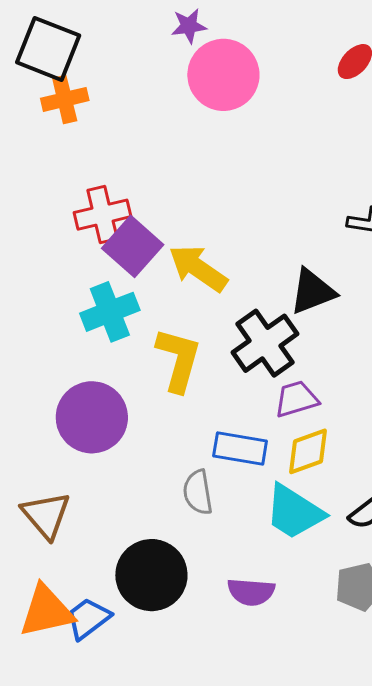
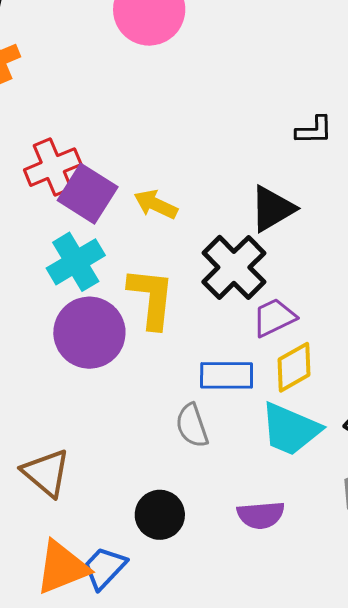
yellow arrow: (198, 268) -> (156, 204), size x0.7
purple circle: (92, 417) -> (89, 333), moved
black circle: (151, 575) -> (160, 515), size x0.7

